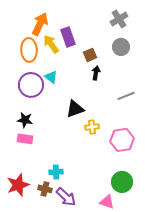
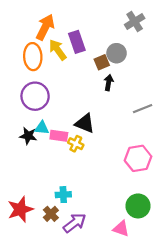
gray circle: (121, 47) -> (117, 53), moved
cyan triangle: (51, 77) -> (42, 128), moved, turned -32
black triangle: (75, 109) -> (85, 123), turned 42
yellow cross: (92, 127) -> (76, 144), moved, turned 32
pink rectangle: (25, 139) -> (59, 136), moved
brown cross: (45, 189) -> (51, 214), turned 32
purple arrow: (66, 197) -> (75, 223), turned -80

